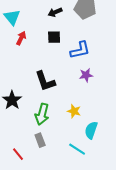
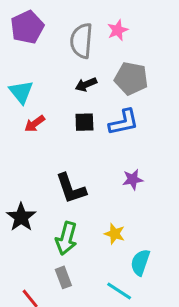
red arrow: (21, 38) -> (35, 124), turned -152
blue L-shape: (80, 50) -> (124, 122), moved

